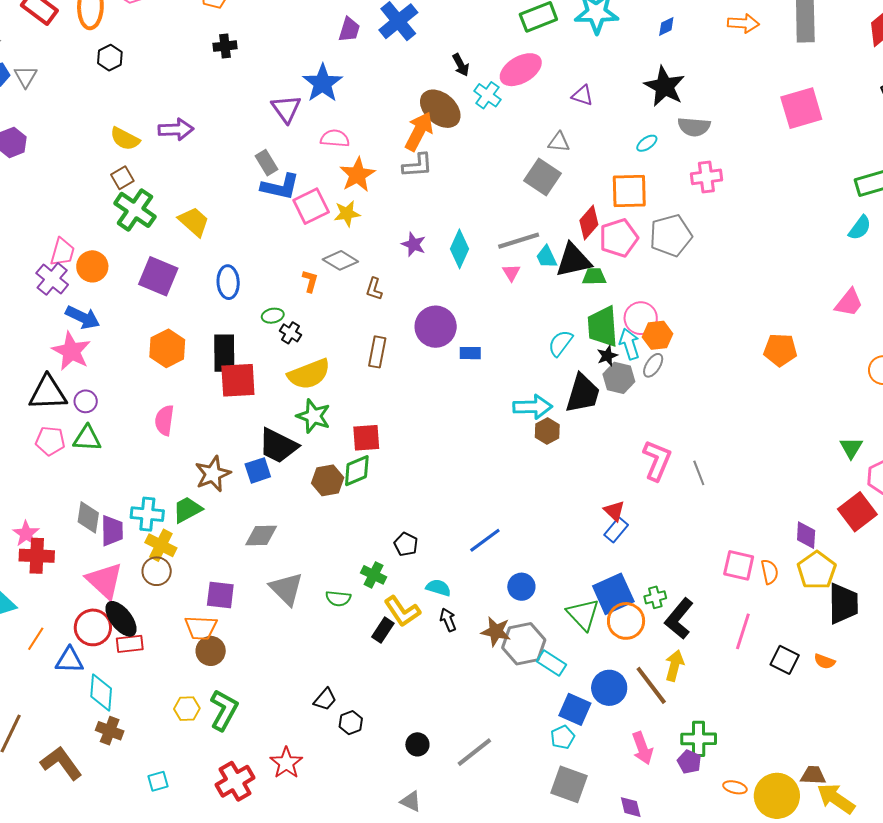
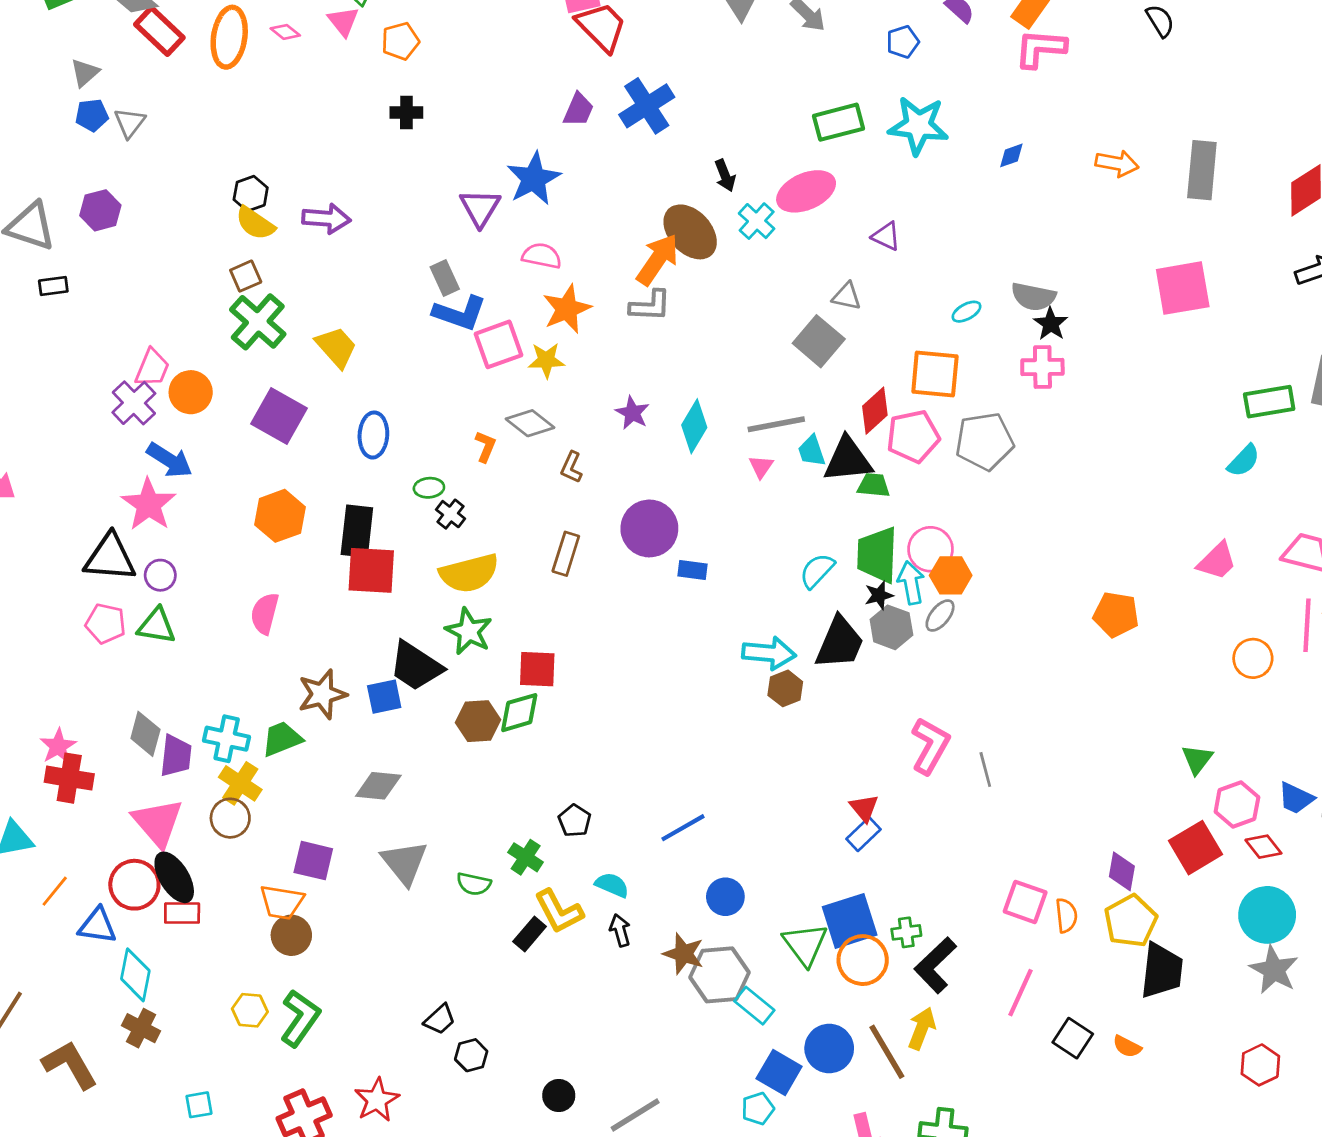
black hexagon: (110, 58) -> (251, 194), moved
black star: (665, 86) -> (1051, 324), moved, size x0.6

